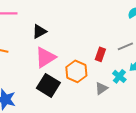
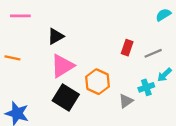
red rectangle: (100, 54) -> (127, 48), moved
cyan cross: (119, 76) -> (146, 87), turned 32

